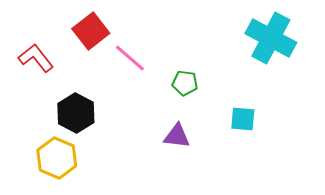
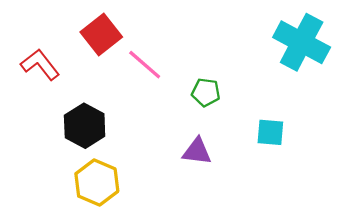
yellow hexagon: (57, 158) -> (97, 183), moved

